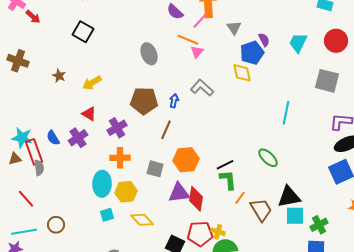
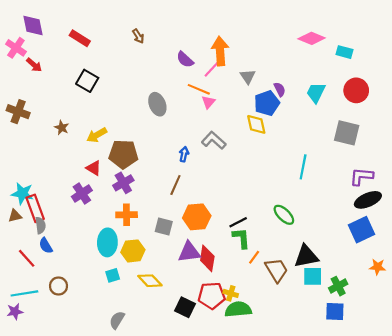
brown pentagon: (144, 101) -> (123, 154), moved
blue semicircle: (53, 138) -> (46, 246), moved

